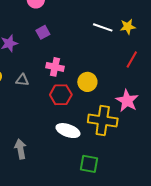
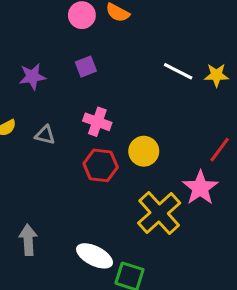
red line: (132, 60) -> (220, 150), moved
yellow cross: (103, 120) -> (159, 213), turned 32
white ellipse: (68, 131) -> (95, 256), moved

